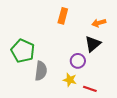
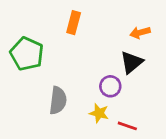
orange rectangle: (63, 16) -> (74, 23), moved
green pentagon: (23, 51) -> (27, 54), moved

